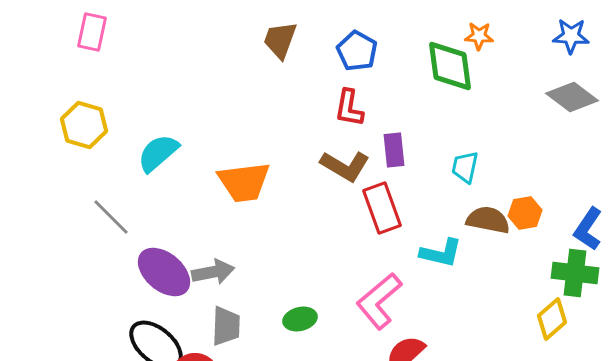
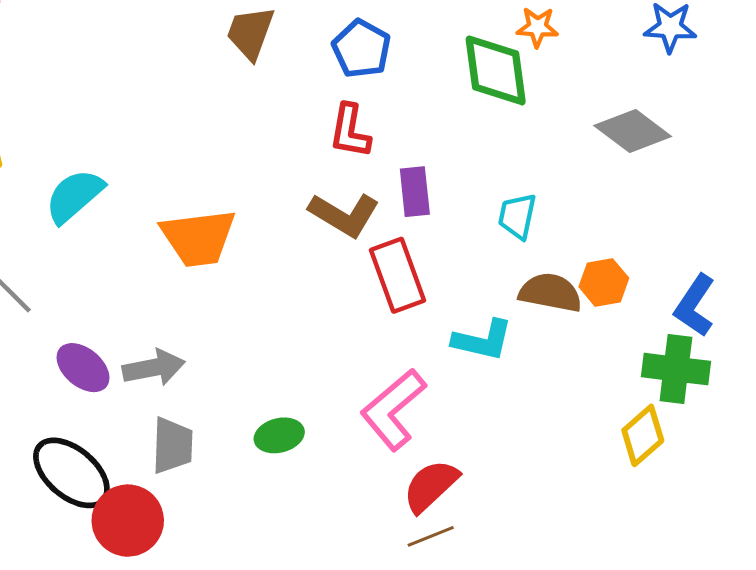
gray diamond: (572, 97) -> (633, 131), moved
purple ellipse: (164, 272) -> (83, 368), size x0.7

